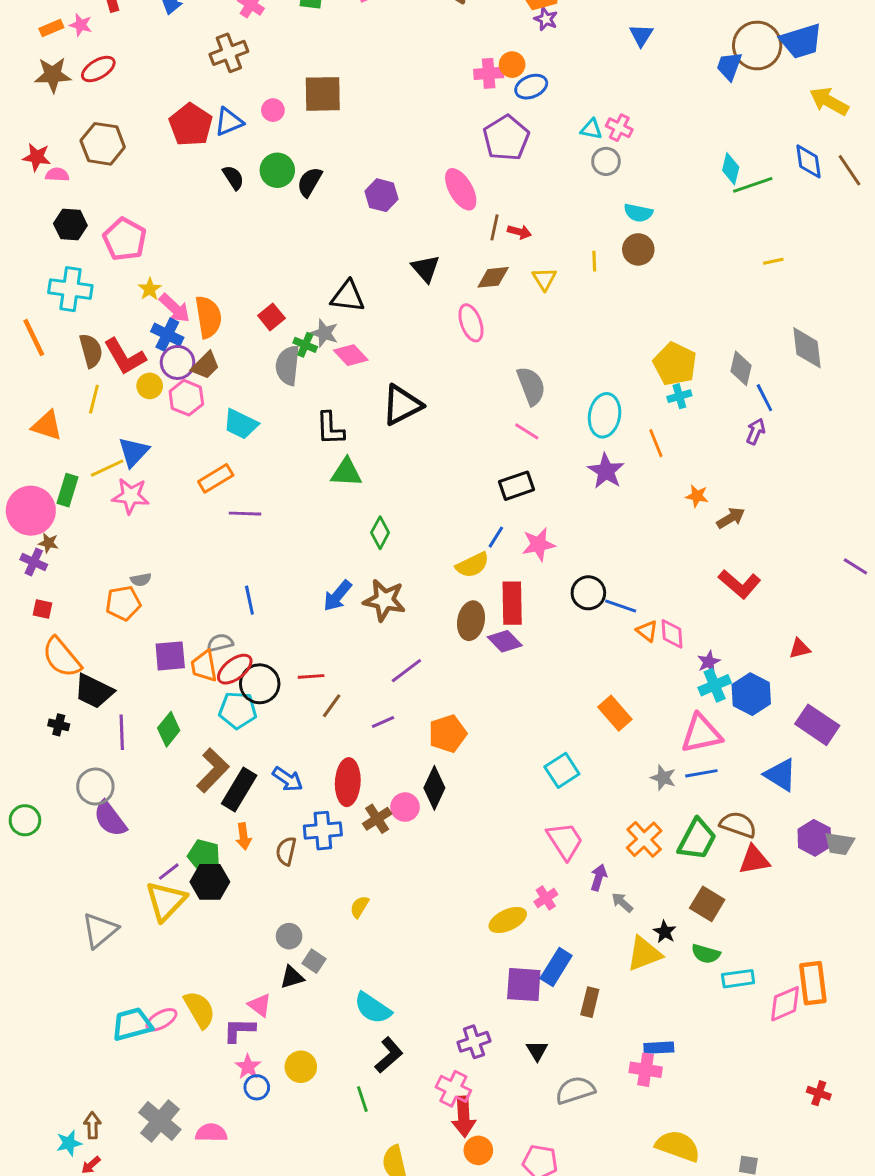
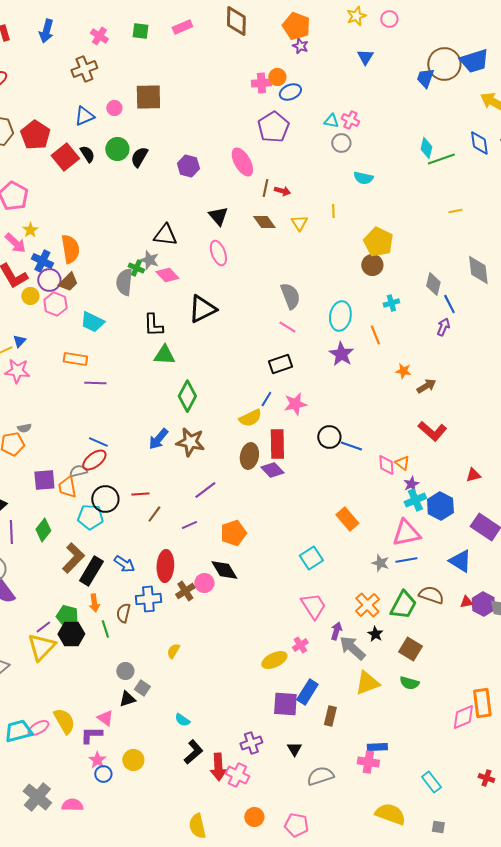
red pentagon: (191, 125) -> (35, 135), moved
brown circle: (638, 249) -> (372, 265), moved
brown diamond: (493, 277) -> (264, 222), turned 60
pink arrow: (175, 308) -> (15, 243), moved
red square: (271, 317) -> (65, 157), moved, size x1.5
pink ellipse: (471, 323) -> (218, 253), moved
yellow pentagon: (675, 364) -> (378, 242), moved
blue triangle: (134, 452) -> (19, 341), size x0.6
orange rectangle: (216, 478) -> (75, 359), turned 40
green diamond: (380, 533) -> (187, 396), size x1.4
blue line: (249, 600) -> (98, 442), turned -54
orange triangle: (647, 631) -> (402, 463), moved
red ellipse: (235, 669) -> (94, 460), moved
black diamond: (434, 788) -> (224, 570), turned -56
red triangle: (754, 860) -> (466, 602), moved, size x0.6
gray arrow: (622, 902) -> (352, 648), size x1.8
black star: (665, 932) -> (375, 634), moved
cyan rectangle: (738, 979) -> (431, 782), moved, turned 60
cyan semicircle: (373, 1008) -> (182, 720), size x0.6
green line: (362, 1099) -> (105, 629), moved
red arrow: (464, 1117) -> (218, 767), moved

